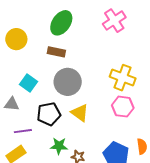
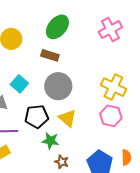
green star: (59, 146) -> (50, 141), moved

